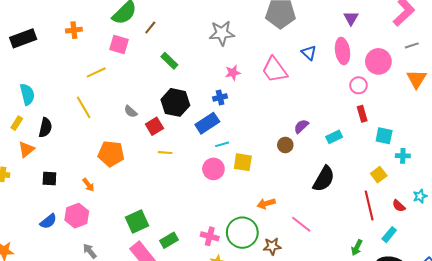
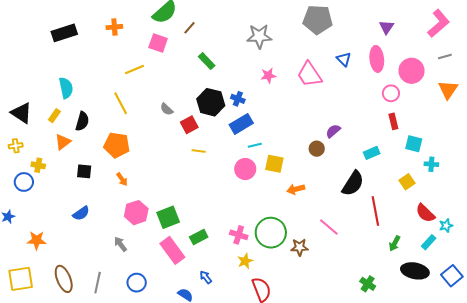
blue cross: (220, 97) -> (238, 99), moved, turned 32
cyan rectangle: (334, 137) -> (372, 153), moved
orange pentagon: (111, 154) -> (117, 145), moved
cyan star: (420, 196) -> (446, 226), moved
orange arrow: (266, 204) -> (296, 189), moved
red line: (369, 205) -> (375, 211), moved
red semicircle: (399, 206) -> (425, 213), size x1.5
pink hexagon: (77, 216) -> (136, 213), moved
cyan rectangle: (389, 235) -> (429, 242), moved
green arrow: (357, 248) -> (395, 243), moved

